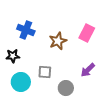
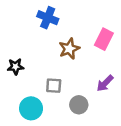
blue cross: (26, 30) -> (48, 18), moved
cyan circle: (21, 82) -> (31, 108), moved

